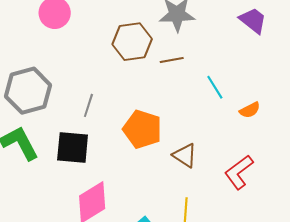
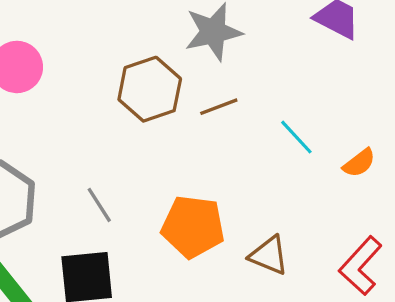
gray line: (88, 105) -> (99, 205), turned -40

